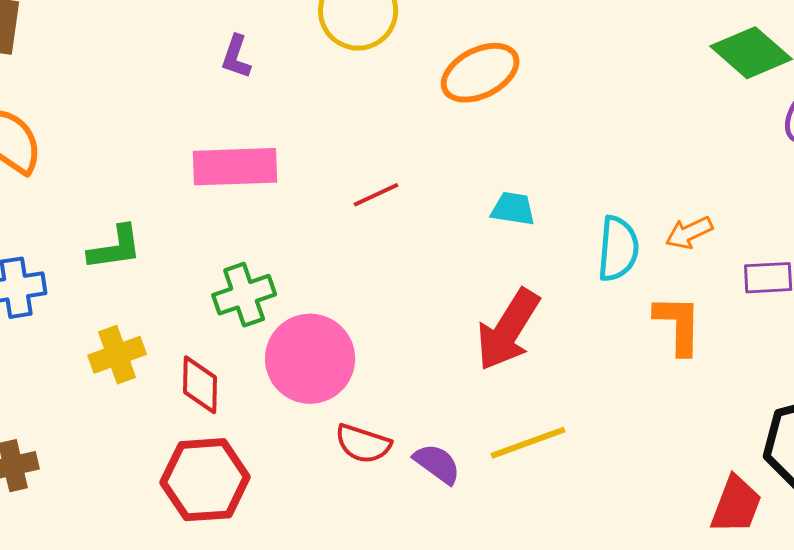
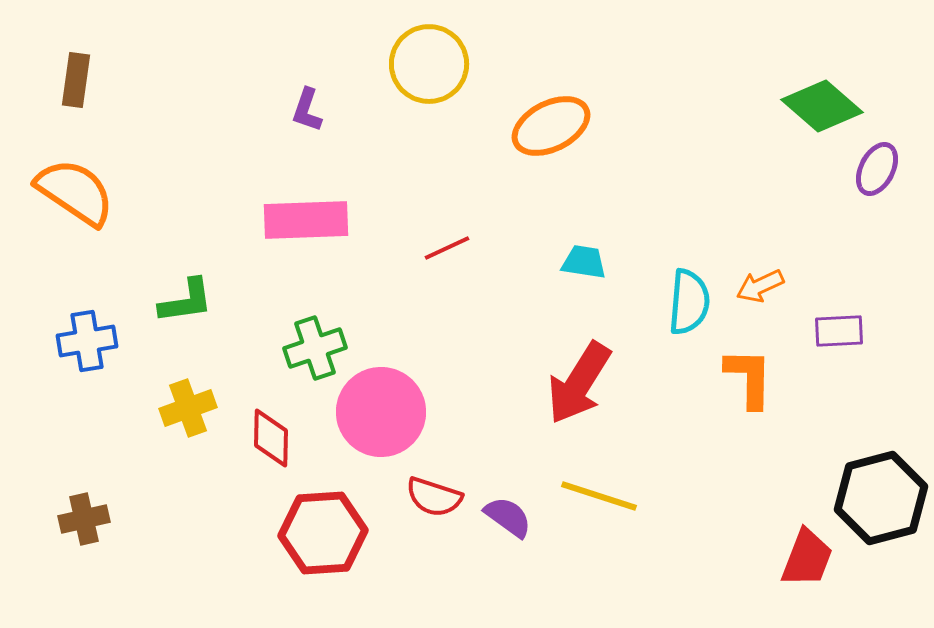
yellow line: (528, 443) -> (599, 496), turned 38
red hexagon: (205, 480) -> (323, 533), moved

